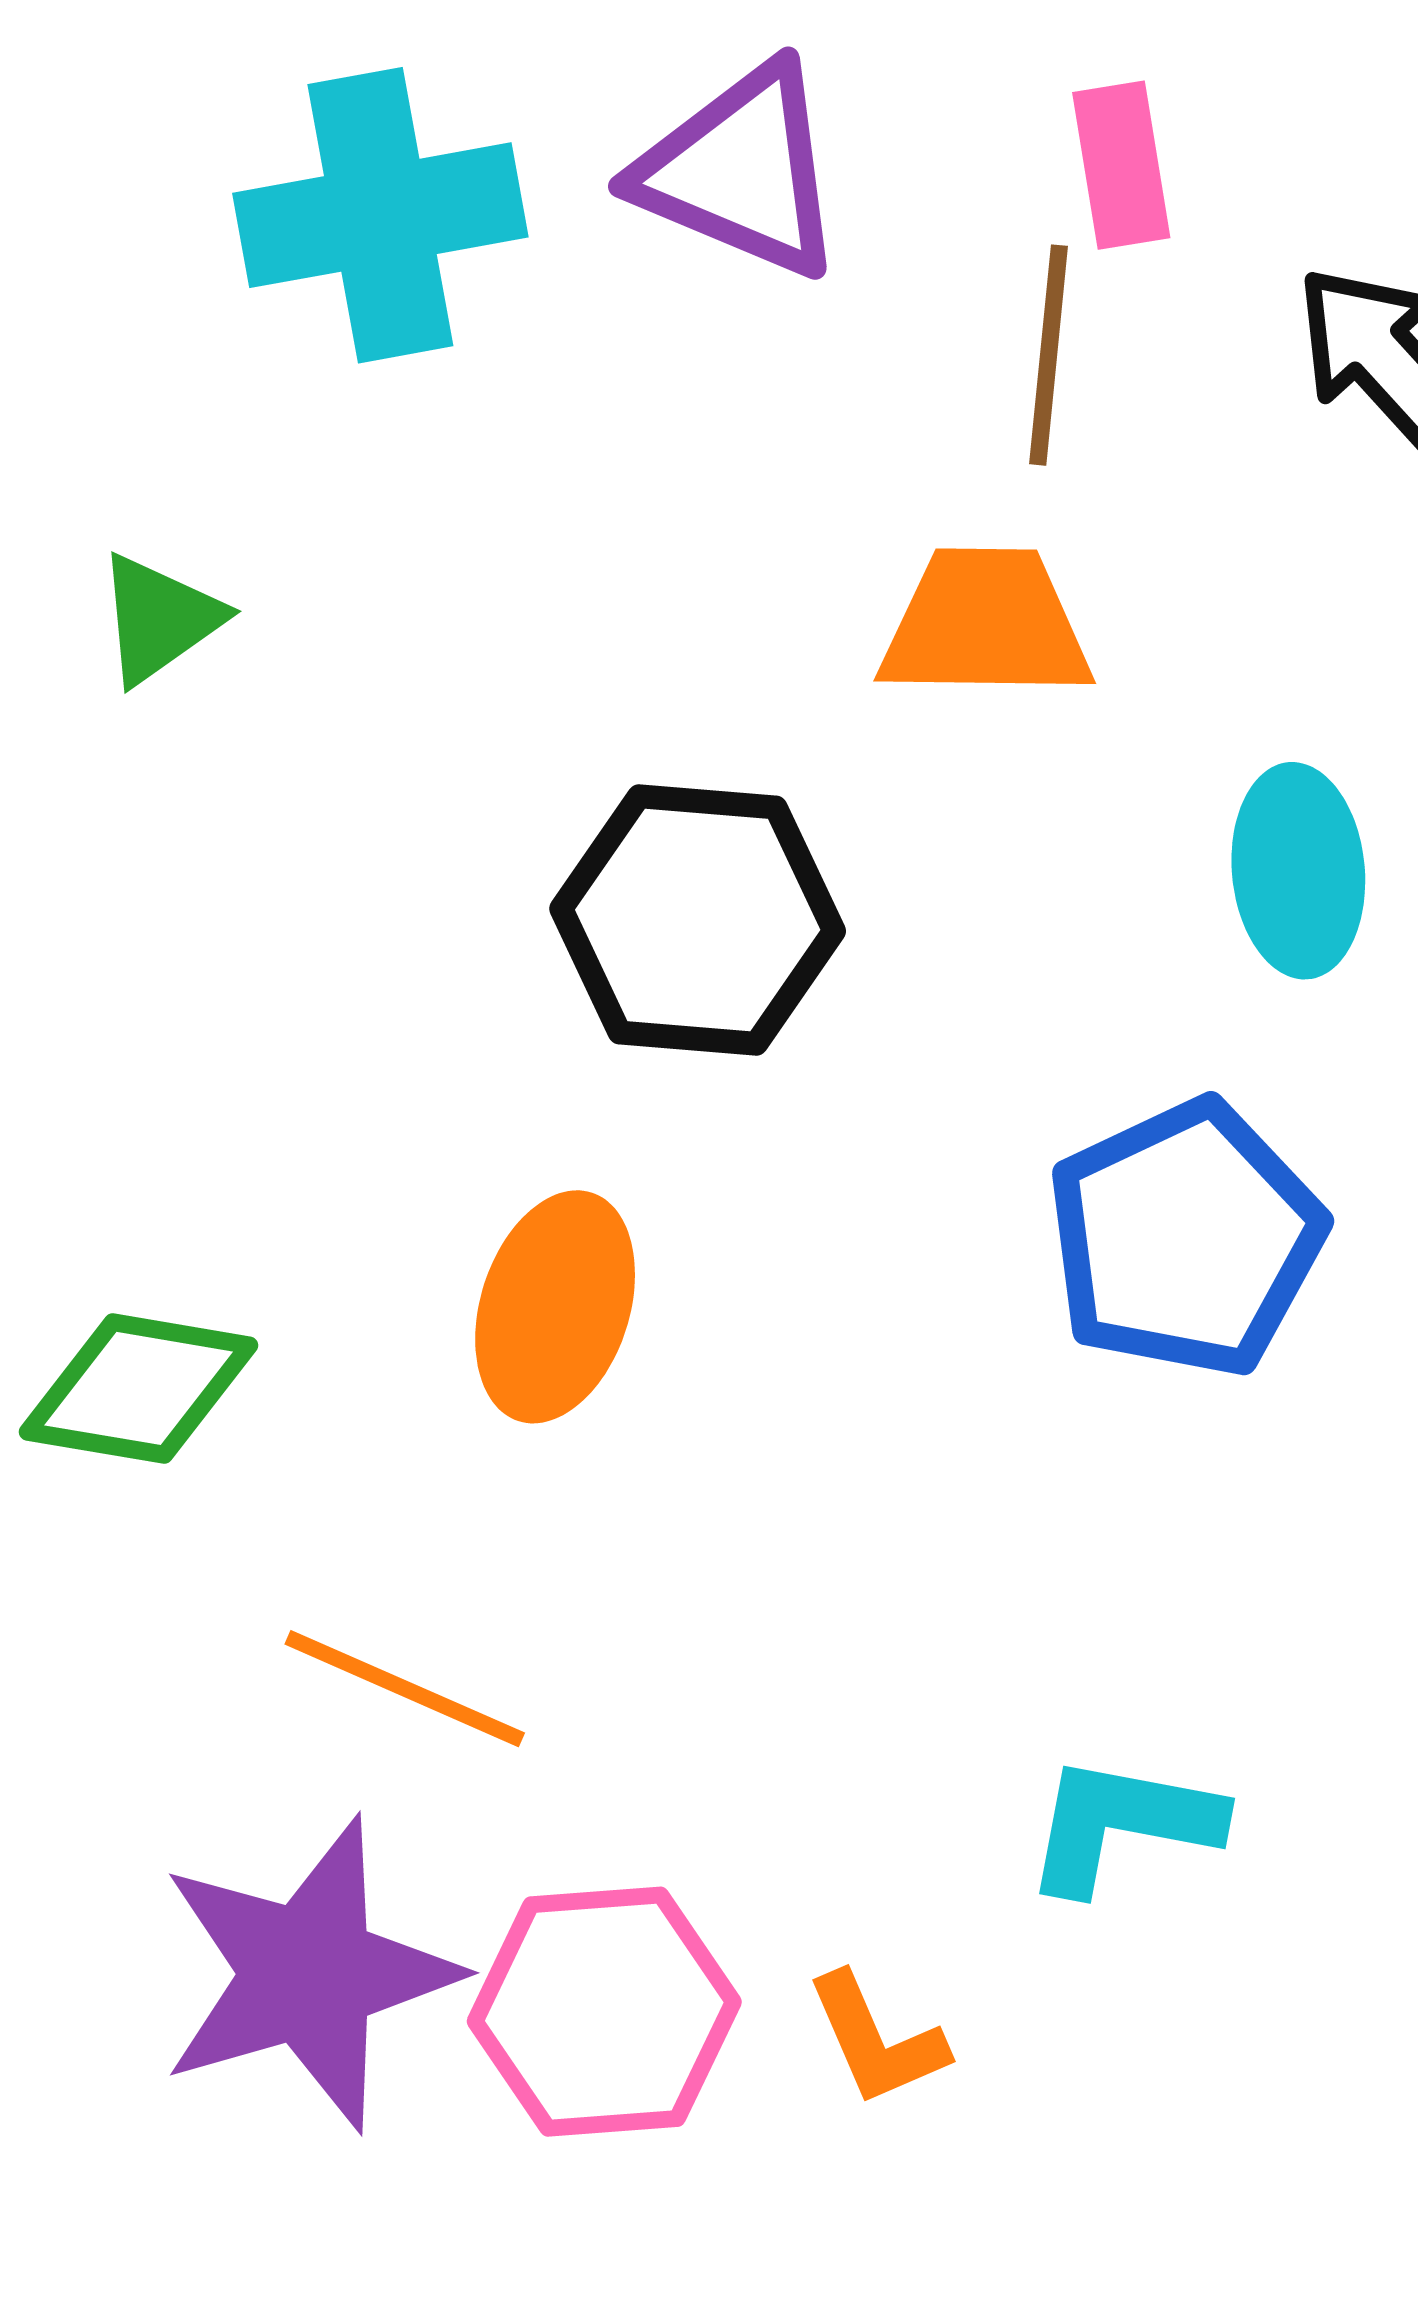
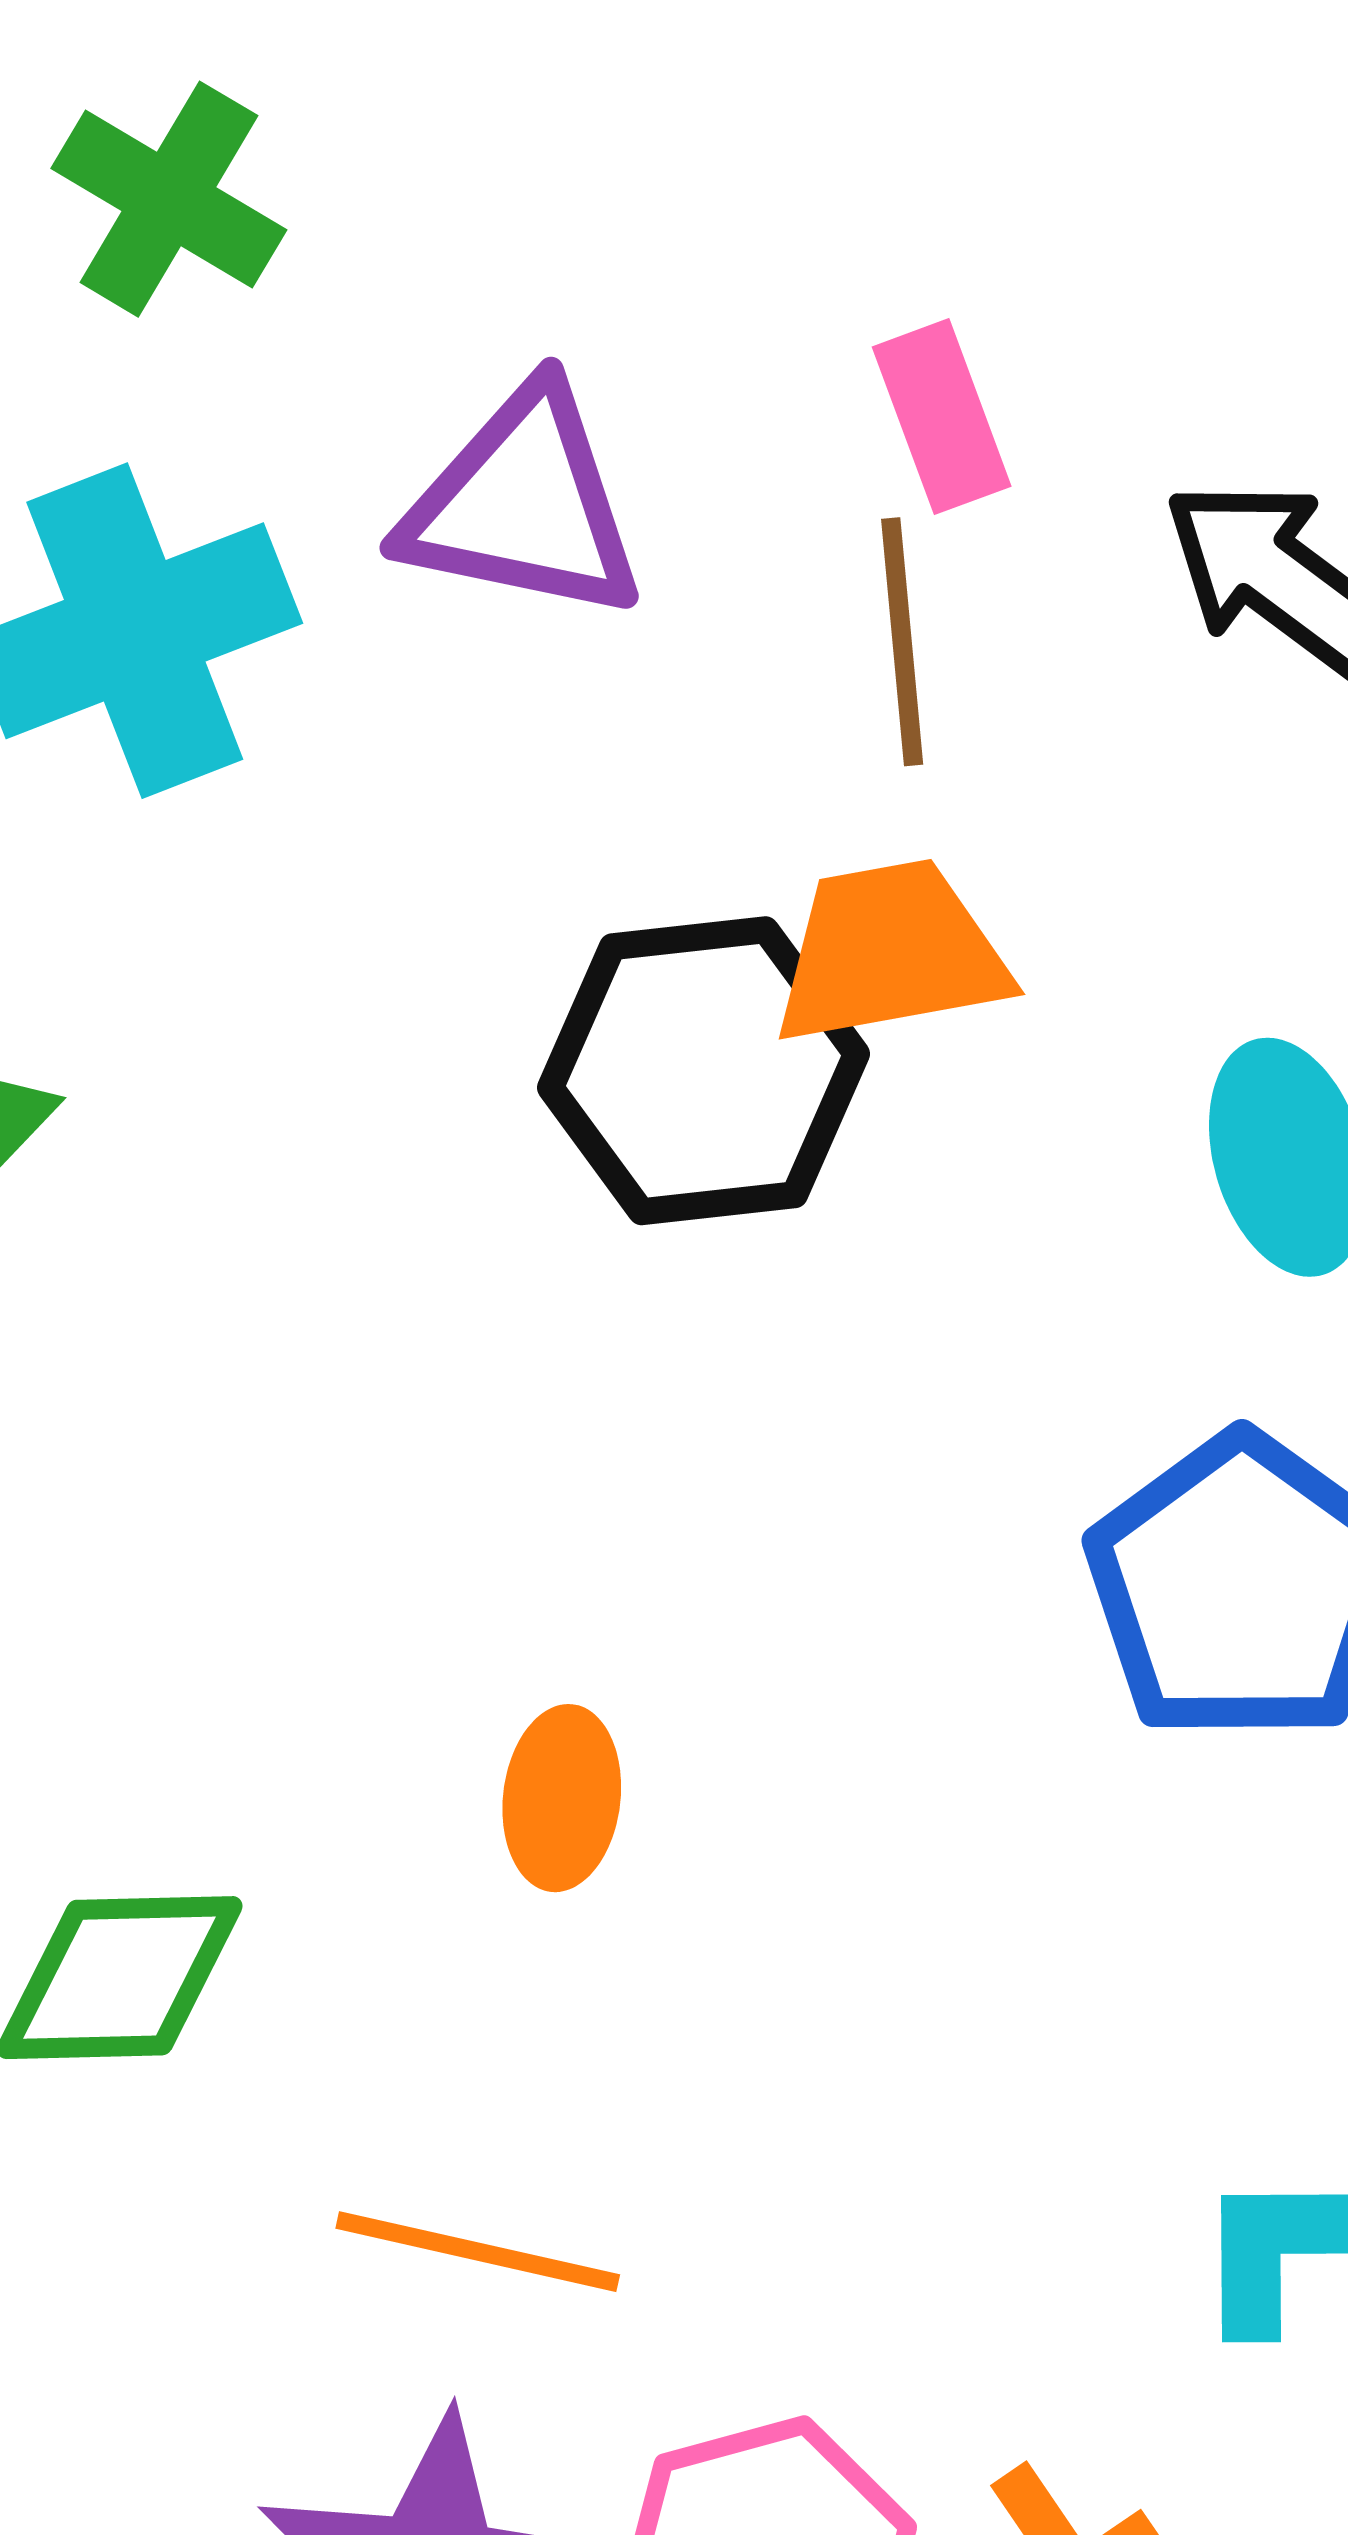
black hexagon: (698, 920) -> (704, 1071), moved
orange ellipse: (555, 1307) -> (562, 1798), size x0.7

